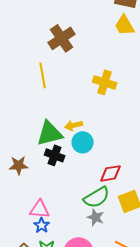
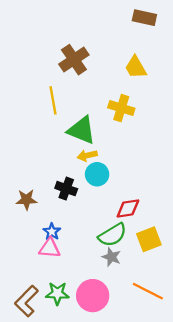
yellow trapezoid: (125, 25) -> (136, 67), moved
green triangle: (50, 133) -> (82, 130), moved, turned 36
blue star: (42, 225) -> (52, 232), moved

